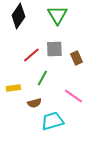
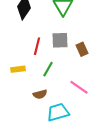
red line: (31, 55) -> (37, 46), turned -36
yellow rectangle: (13, 88) -> (18, 69), moved

